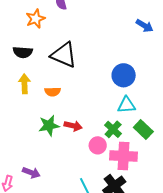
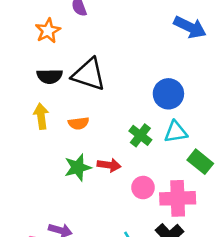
blue arrow: (145, 26) -> (190, 27), size x1.4
black semicircle: (23, 52) -> (50, 76), moved
green cross: (113, 129) -> (140, 135), moved

